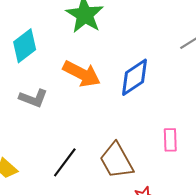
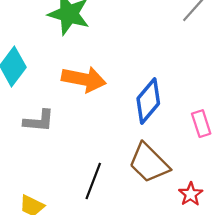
blue diamond: (135, 77) -> (148, 101), moved

